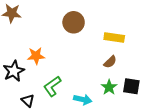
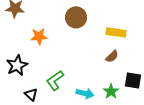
orange star: (36, 56) -> (39, 36), moved
green star: (109, 87) -> (111, 91), moved

